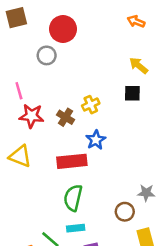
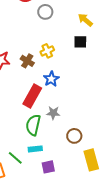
gray circle: (47, 55) -> (45, 12), moved
red rectangle: (72, 161) -> (32, 96), turned -55
gray star: (146, 193) -> (53, 113), moved

